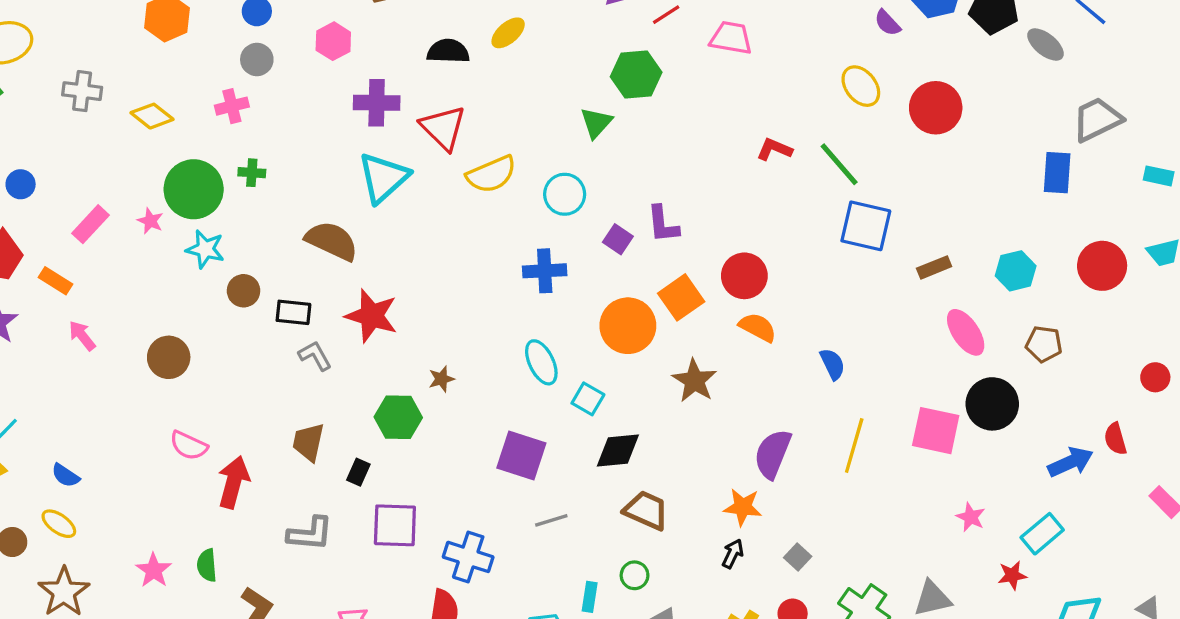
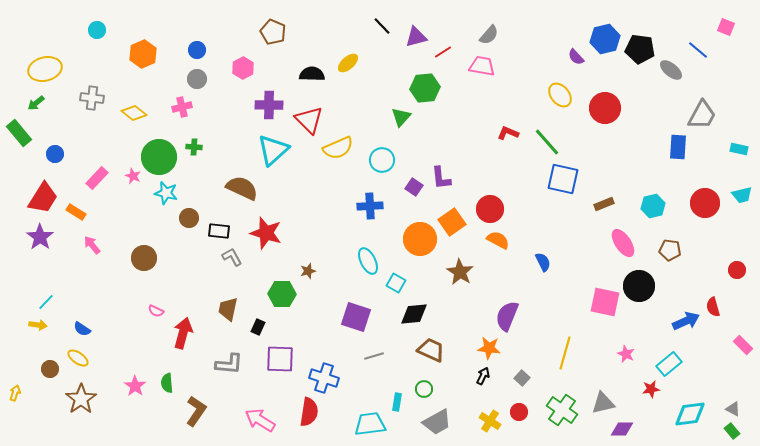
gray trapezoid: (1097, 119) -> (702, 115), turned 144
pink semicircle: (189, 446) -> (156, 311), size x0.7
yellow line: (854, 446) -> (565, 353), moved

